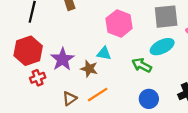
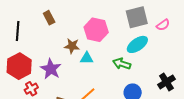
brown star: (89, 69) -> (72, 46), moved

